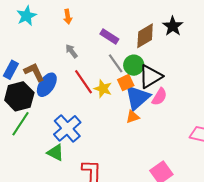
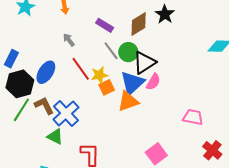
brown L-shape: (34, 72) -> (44, 106), moved
orange square: (126, 83) -> (107, 87), moved
yellow star: (103, 89) -> (99, 75), turned -30
orange triangle: (133, 117) -> (128, 101), size x1.6

